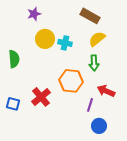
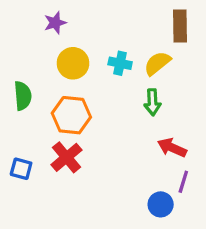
brown rectangle: (90, 16) -> (180, 26), moved, turned 60
cyan cross: (65, 43) -> (120, 63), moved
orange hexagon: (71, 81) -> (71, 115), moved
purple line: (90, 105) -> (183, 182), moved

